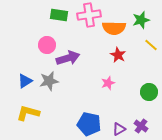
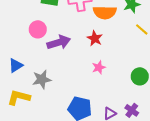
red star: (118, 55) -> (95, 38), moved
gray star: (49, 81) -> (42, 79), moved

